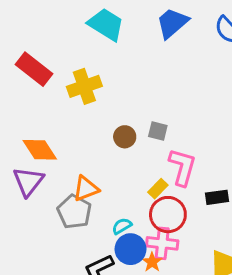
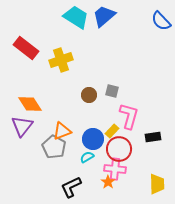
blue trapezoid: (172, 23) -> (104, 16), moved
blue circle: (130, 249) -> (93, 139), moved

